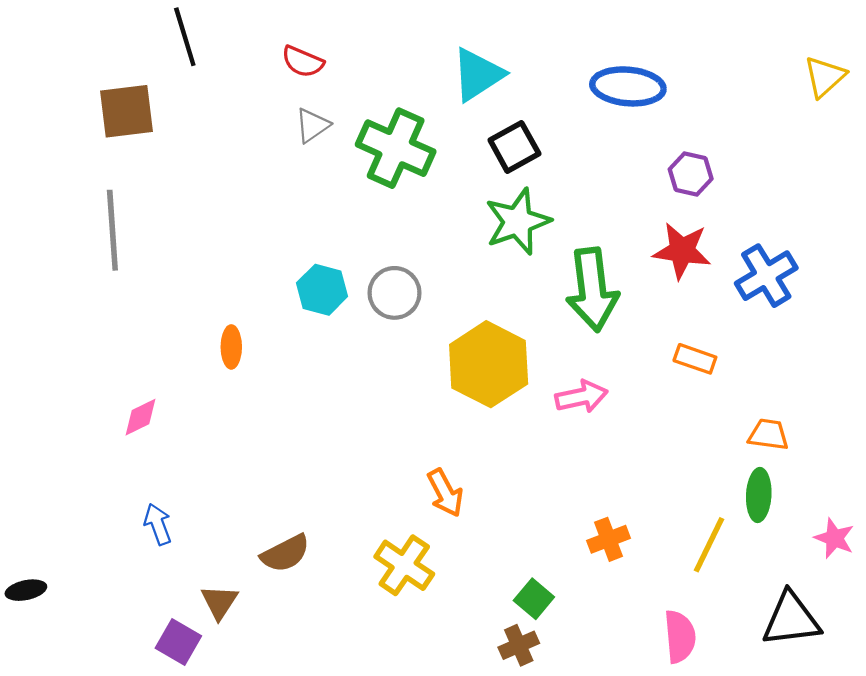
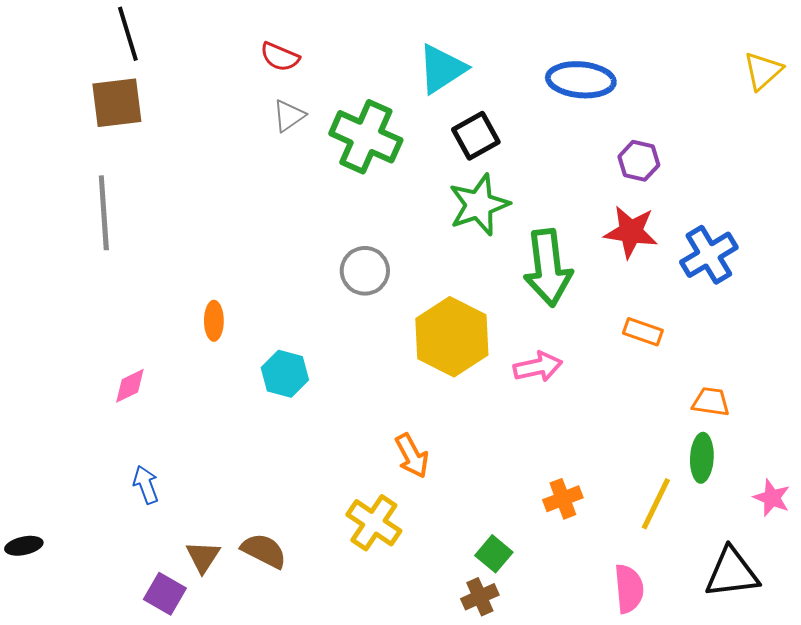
black line: (185, 37) -> (128, 34), moved
cyan hexagon: (322, 290) -> (285, 374), moved
brown semicircle: (285, 553) -> (264, 551), moved, turned -126

